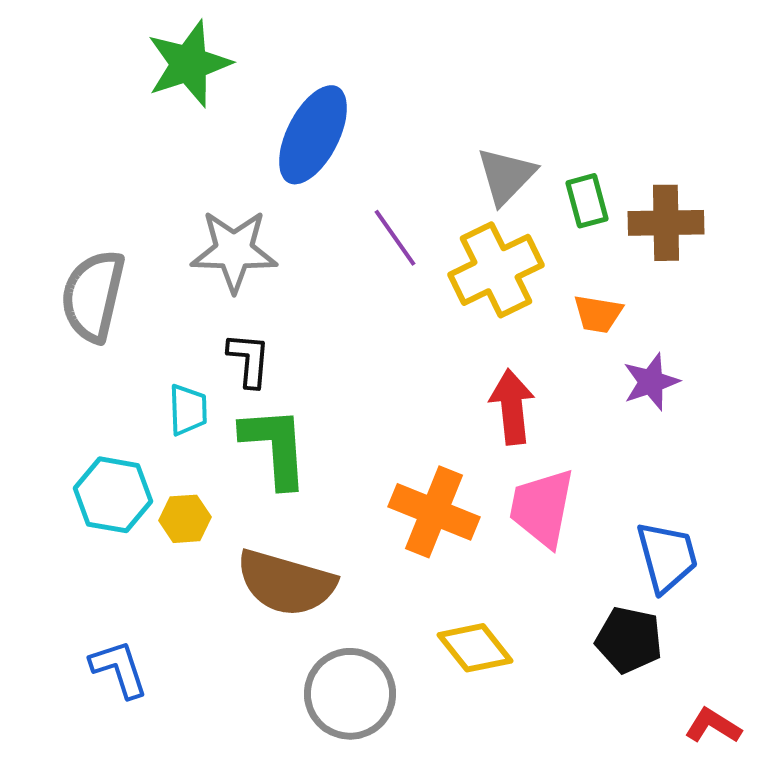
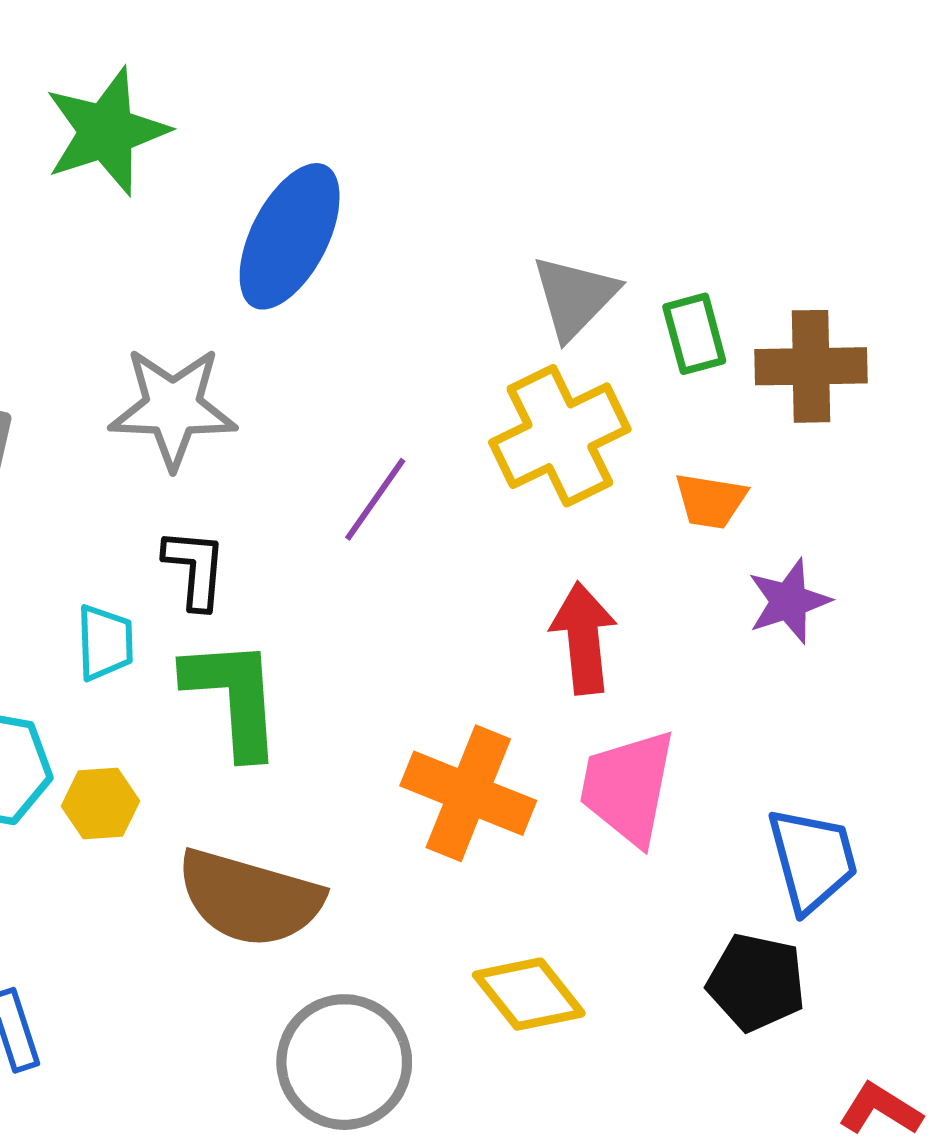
purple line: (395, 238) -> (375, 499), moved, turned 70

